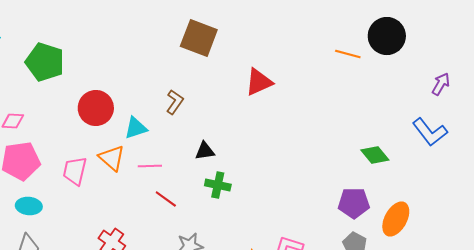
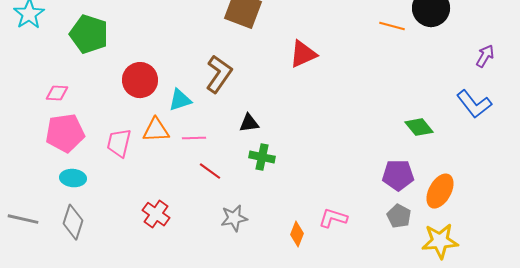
brown L-shape: (175, 102) -> (219, 74), size x1.5
orange triangle: (112, 158) -> (156, 130), turned -44

